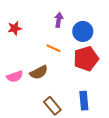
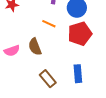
brown semicircle: (39, 72) -> (35, 47), turned 96

